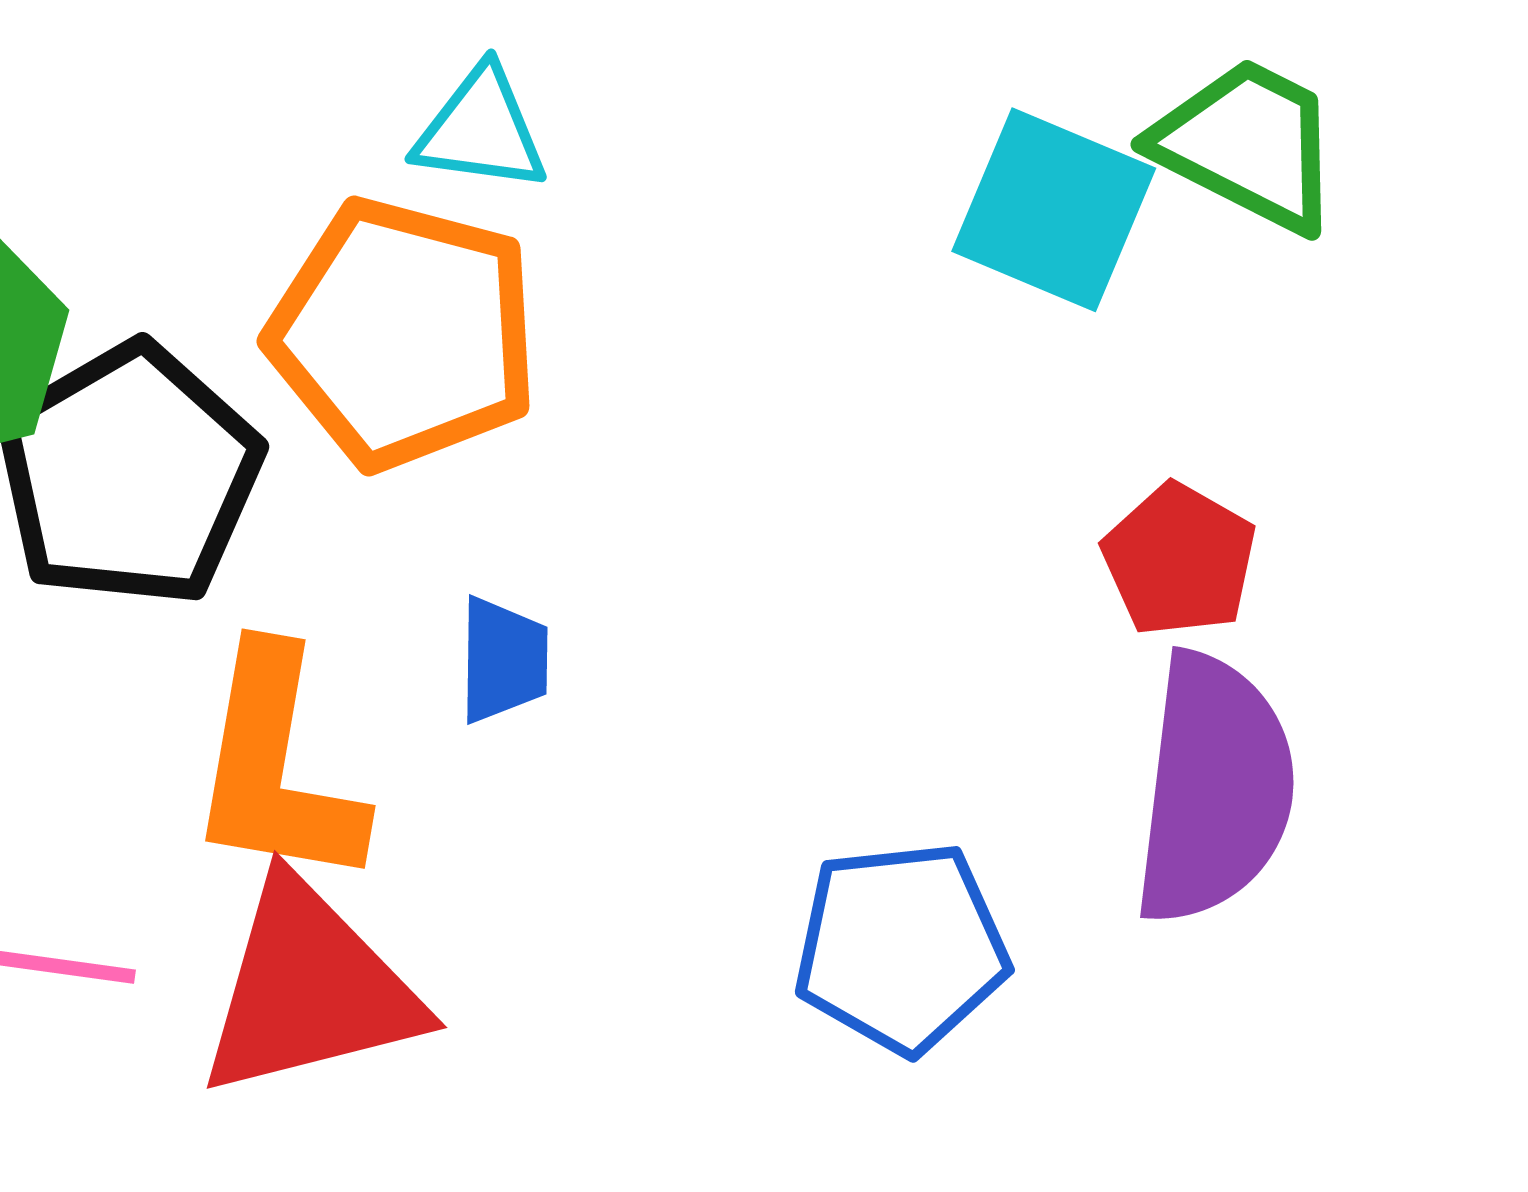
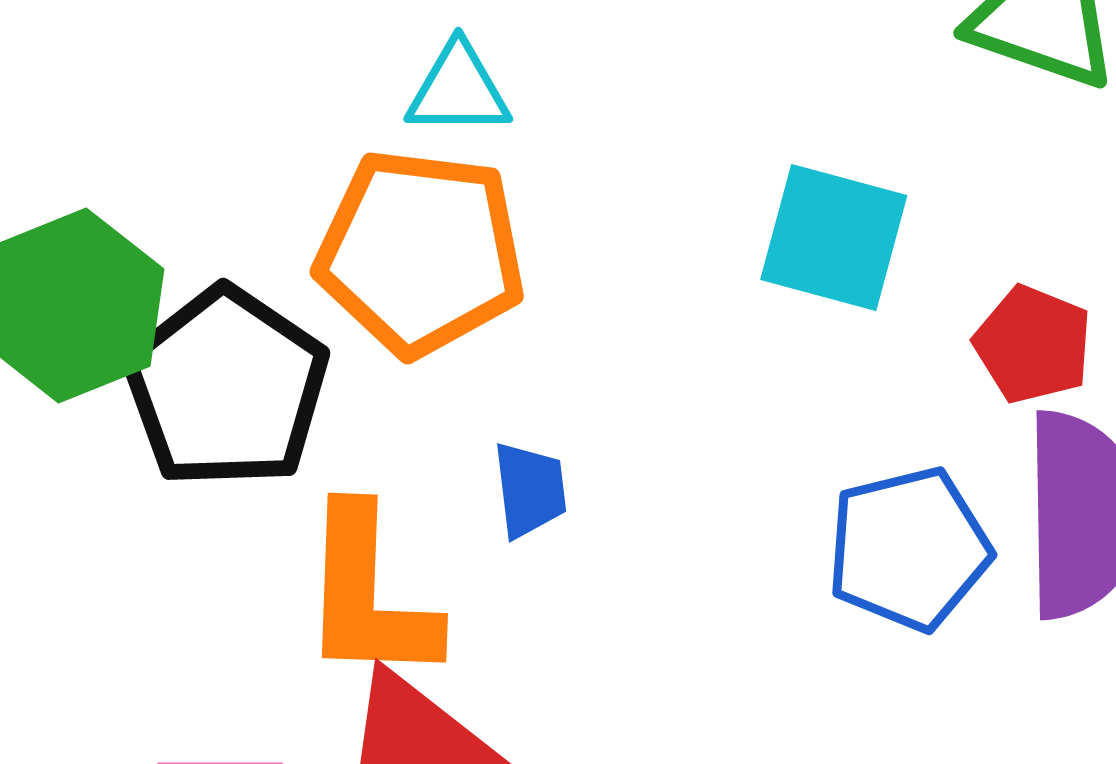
cyan square: (1054, 210) -> (834, 238), moved
blue pentagon: (901, 947) -> (909, 549), moved

